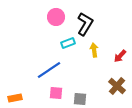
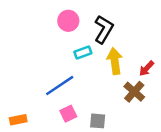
yellow arrow: (94, 50) -> (115, 61), size x1.5
brown cross: (117, 86) -> (134, 92), moved
pink square: (56, 93) -> (68, 114), turned -32

